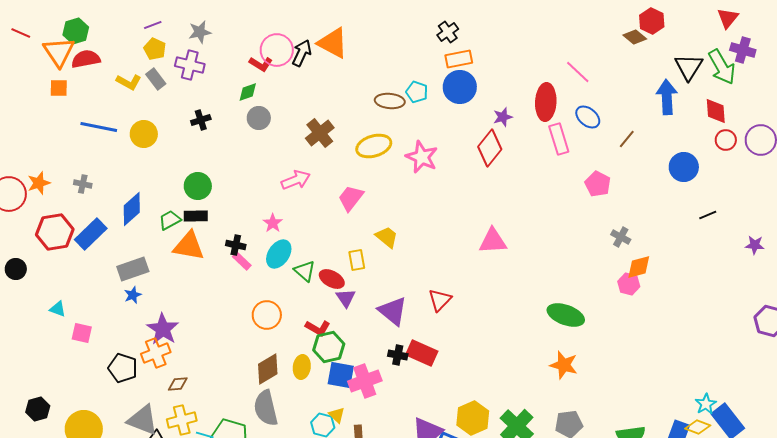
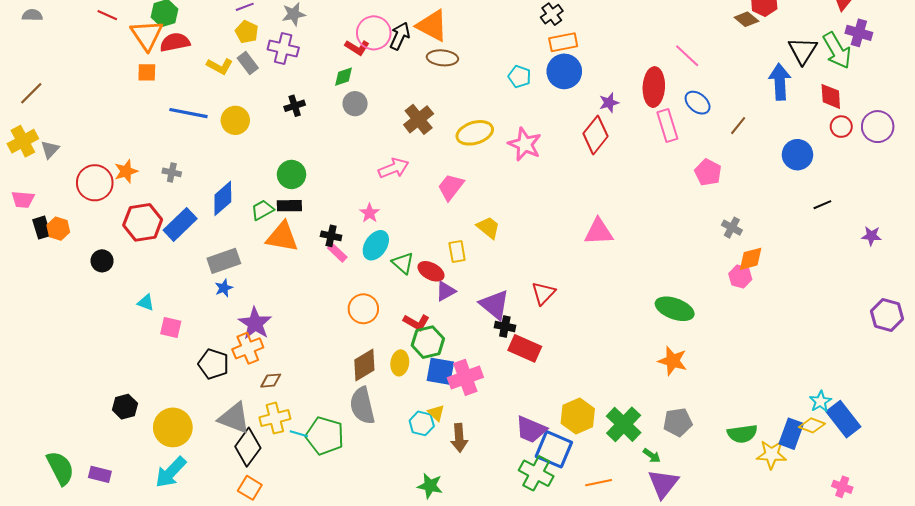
brown ellipse: (390, 101) -> (442, 58), moved
purple triangle: (346, 298) -> (446, 291), turned 35
black cross: (398, 355) -> (505, 326), moved

